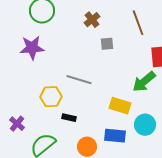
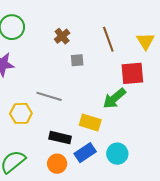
black rectangle: (69, 118) -> (60, 138), moved, size x1.5
cyan circle: (145, 125) -> (117, 154), moved
blue rectangle: (115, 136) -> (85, 153), turned -40

